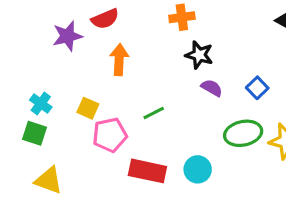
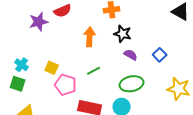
orange arrow: (119, 60) -> (90, 37), moved
green ellipse: (243, 133) -> (132, 84), moved
pink pentagon: (110, 135) -> (66, 85), turned 30

